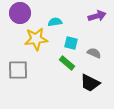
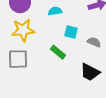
yellow star: (36, 39) -> (23, 30), moved
green rectangle: (67, 63) -> (58, 52), moved

